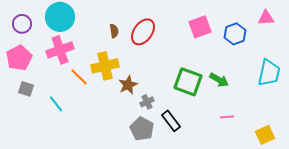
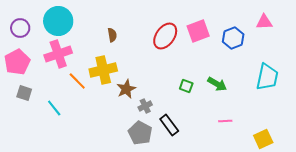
red ellipse: (143, 32) -> (165, 36), moved
green square: (188, 82) -> (186, 86), size x0.5

